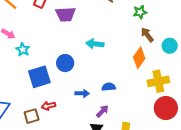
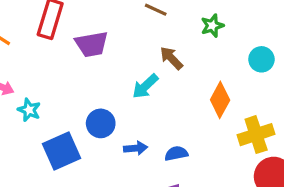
brown arrow: (147, 35) -> (171, 58), moved
cyan arrow: (95, 44) -> (145, 86), turned -42
cyan circle: (170, 46) -> (261, 59), moved
blue arrow: (82, 93) -> (136, 148), moved

